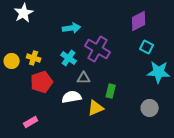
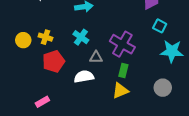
purple cross: (98, 49) -> (122, 44), moved
yellow triangle: (96, 108) -> (120, 91), moved

